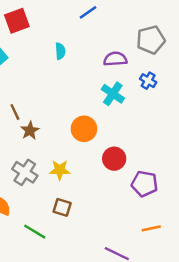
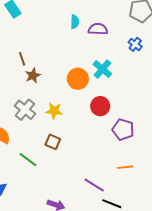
cyan semicircle: (60, 51) -> (75, 22), moved
purple semicircle: (115, 59) -> (98, 29), moved
cyan cross: (113, 94) -> (102, 69), moved

